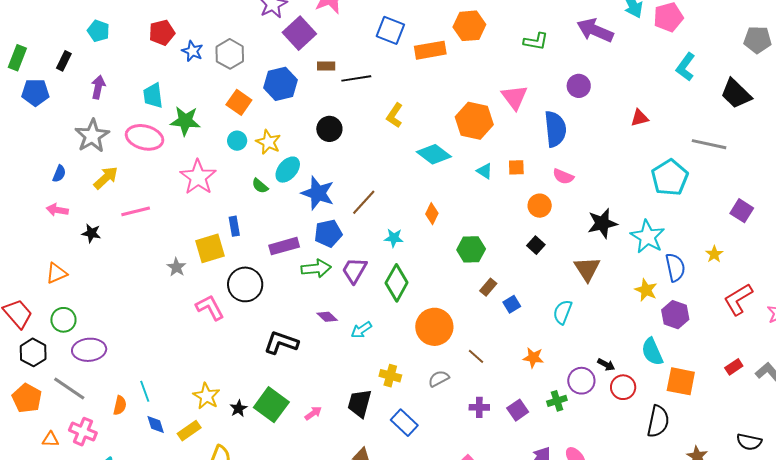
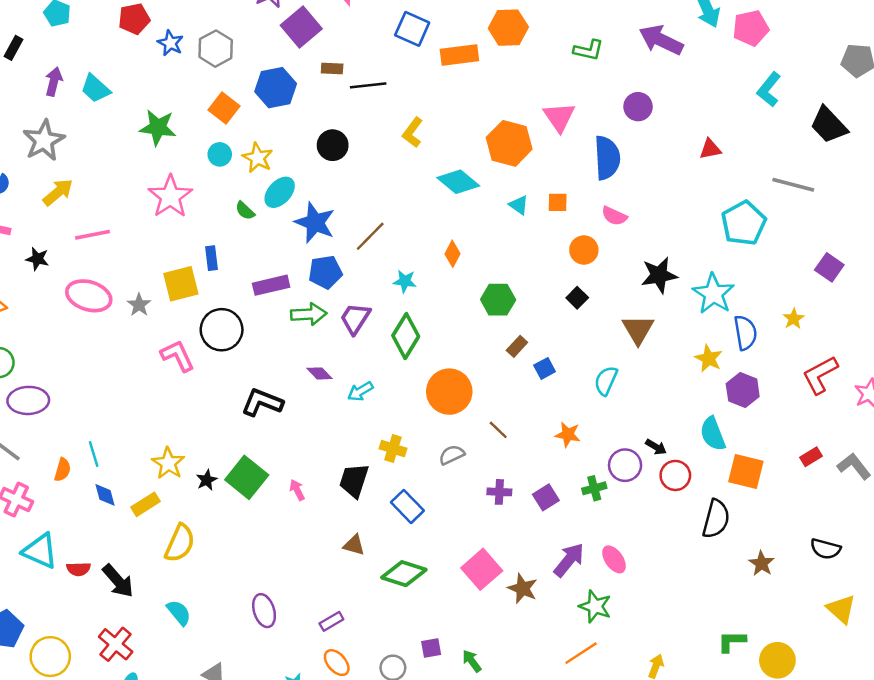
cyan trapezoid: (153, 96) -> (95, 89), moved, turned -44
pink ellipse: (145, 137) -> (89, 296), moved
pink arrow: (313, 413) -> (297, 490), turned -84

